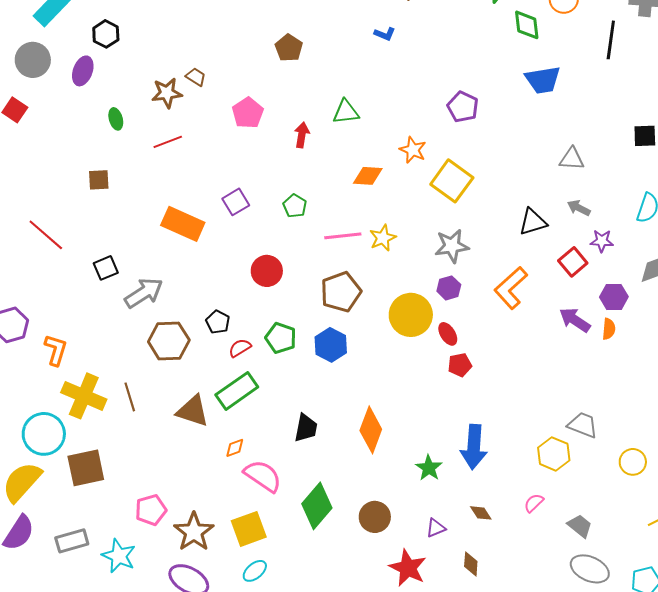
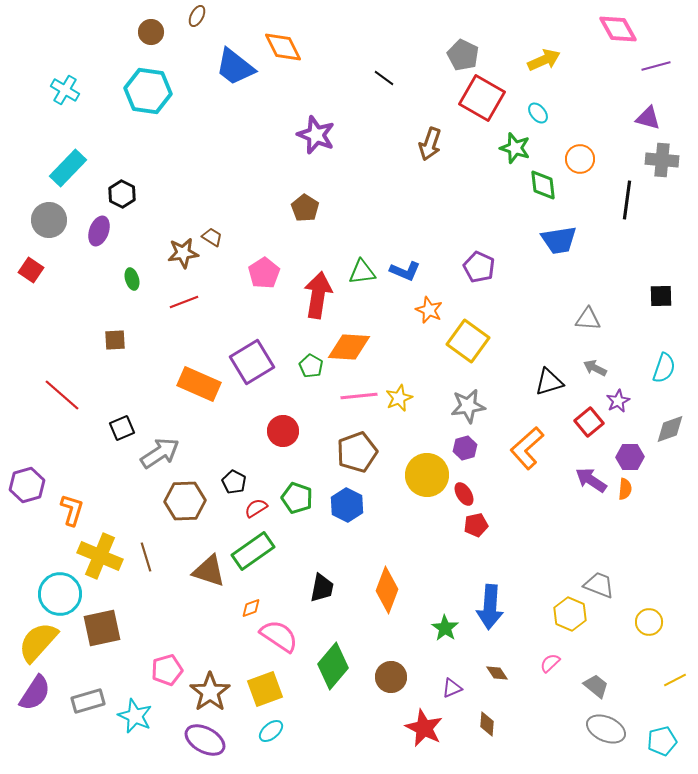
blue L-shape: (385, 34) -> (405, 271), moved, size x1.4
red arrow: (302, 135) -> (318, 295), size x1.8
orange diamond: (368, 176) -> (349, 347), moved, size x1.4
purple square: (236, 202) -> (252, 362), size x1.6
purple star: (602, 241) -> (618, 401), turned -30

